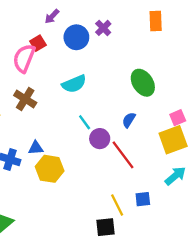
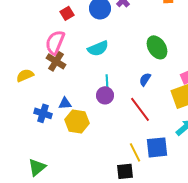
pink semicircle: (24, 58) -> (55, 42), moved
cyan line: (85, 122) -> (107, 81), turned 32
purple circle: (100, 139) -> (105, 95), moved
blue square: (143, 199) -> (157, 147), size x1.6

